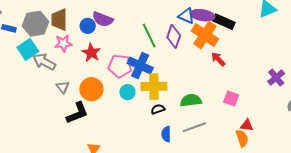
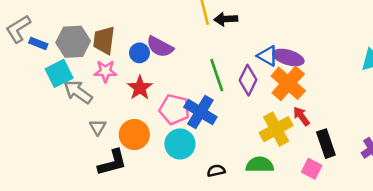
black rectangle: (224, 22) -> (326, 144), moved, turned 40
yellow cross: (154, 86) -> (276, 129), moved, turned -35
cyan circle: (127, 92) -> (180, 144), size x1.5

